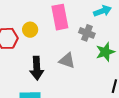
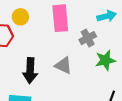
yellow circle: (30, 30) -> (20, 17), moved
gray cross: (87, 33) -> (88, 38), turned 35

